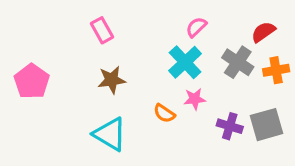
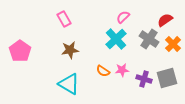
orange cross: (276, 70) -> (173, 44), turned -35
pink star: (195, 99) -> (122, 70), moved

